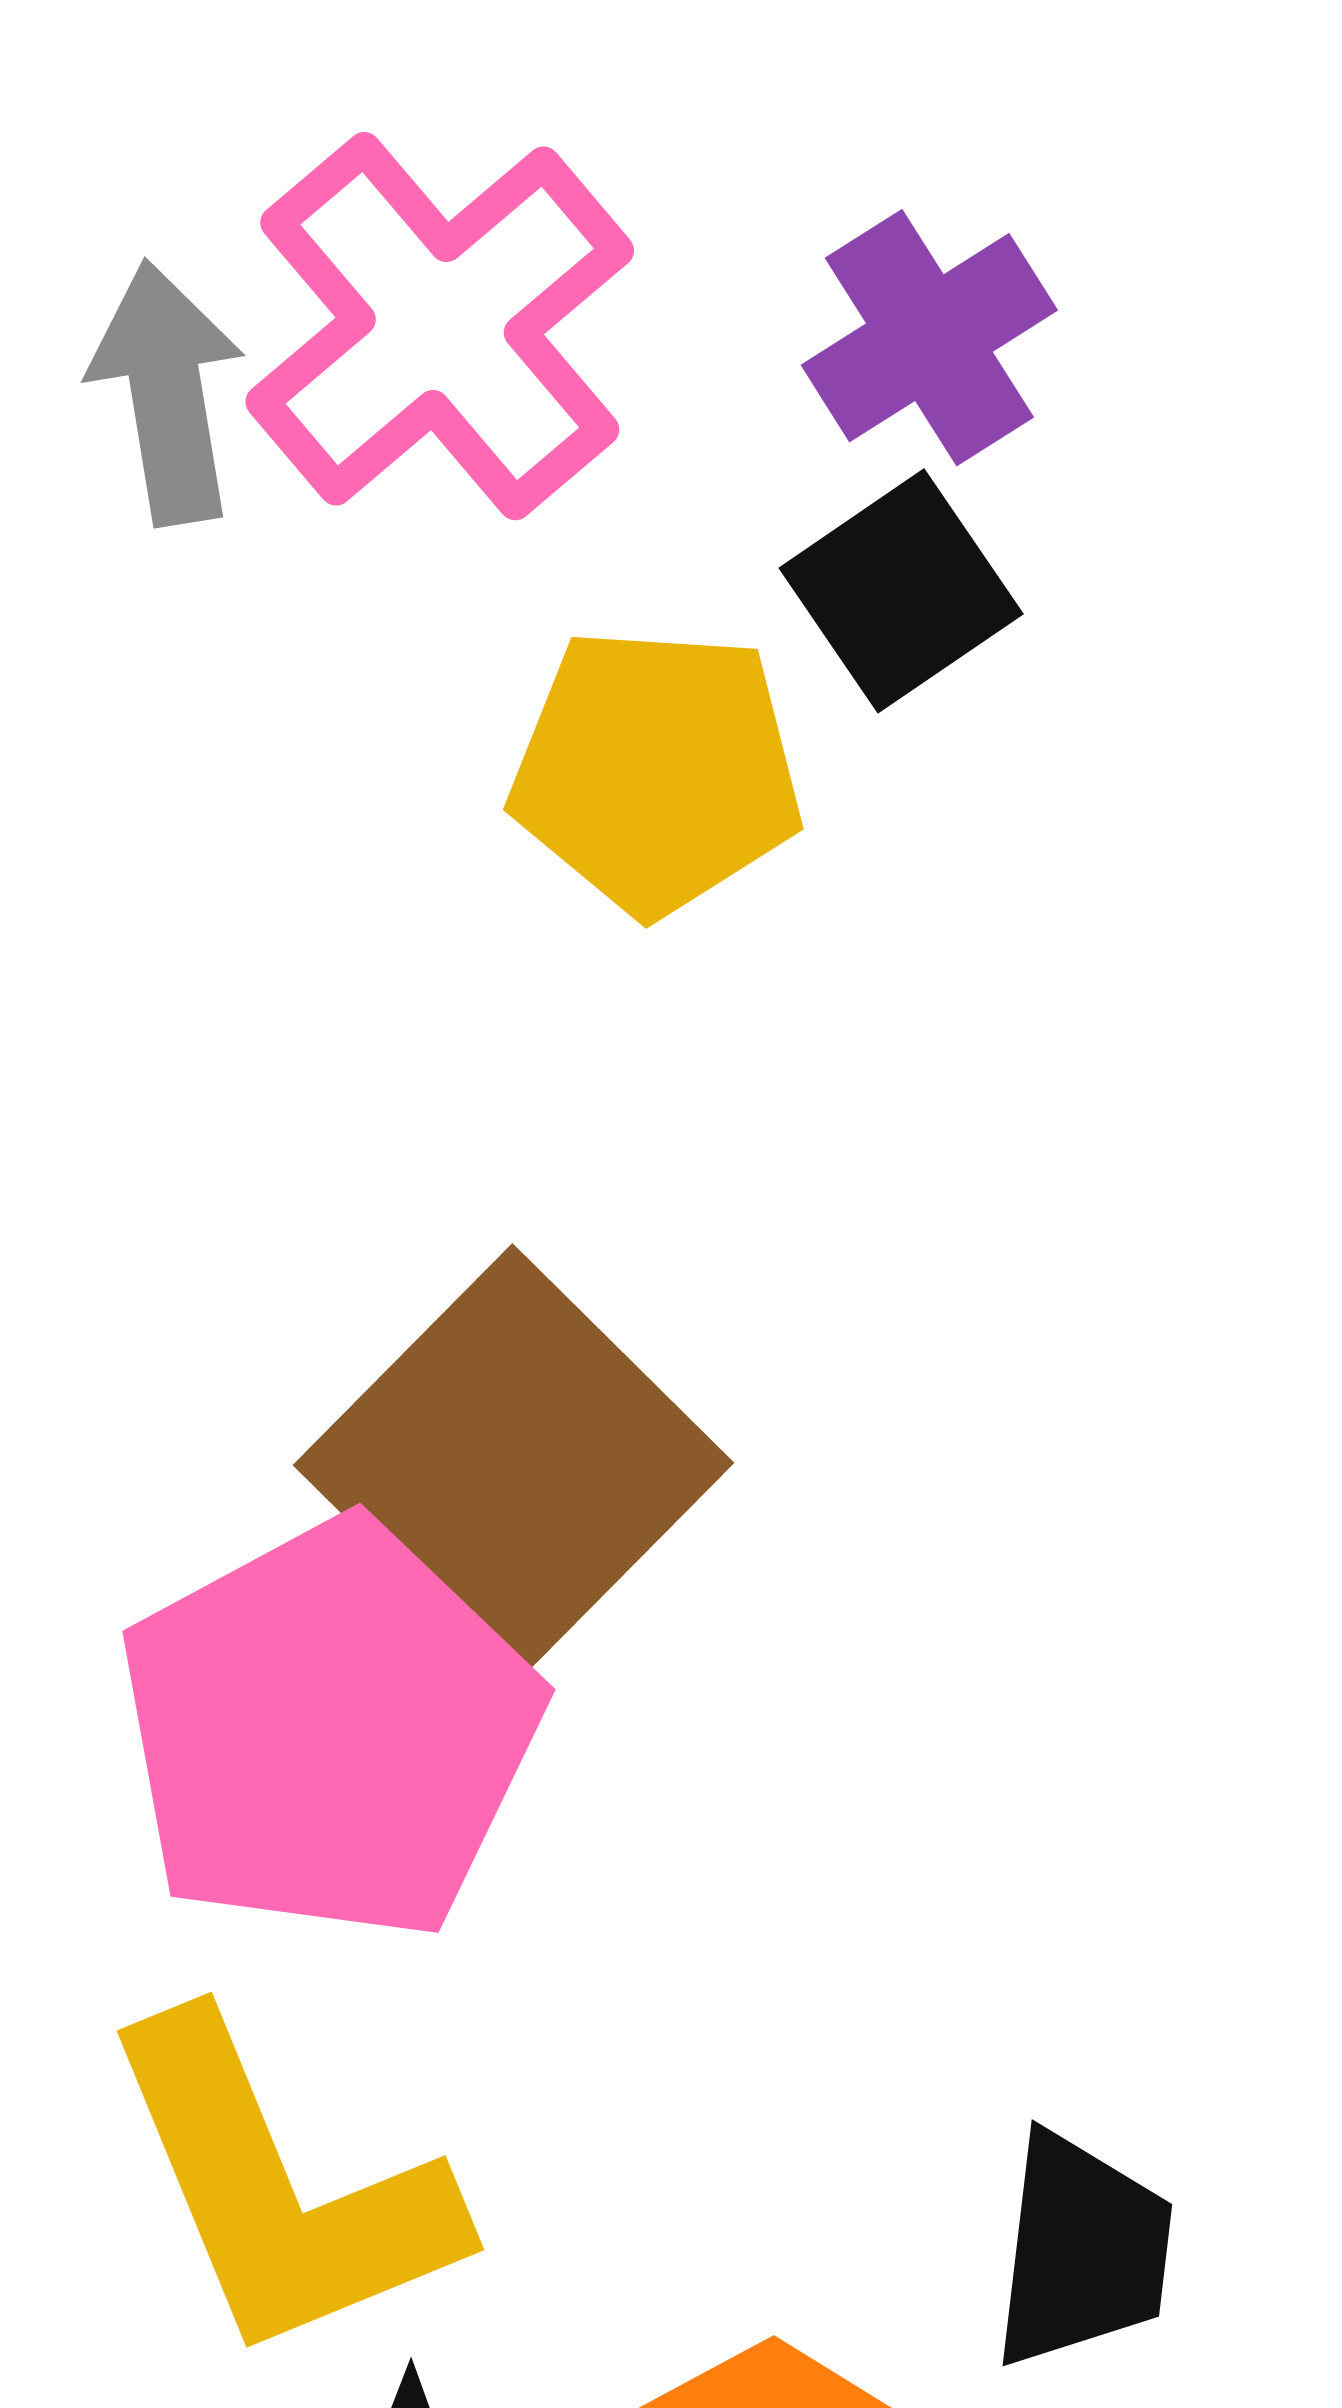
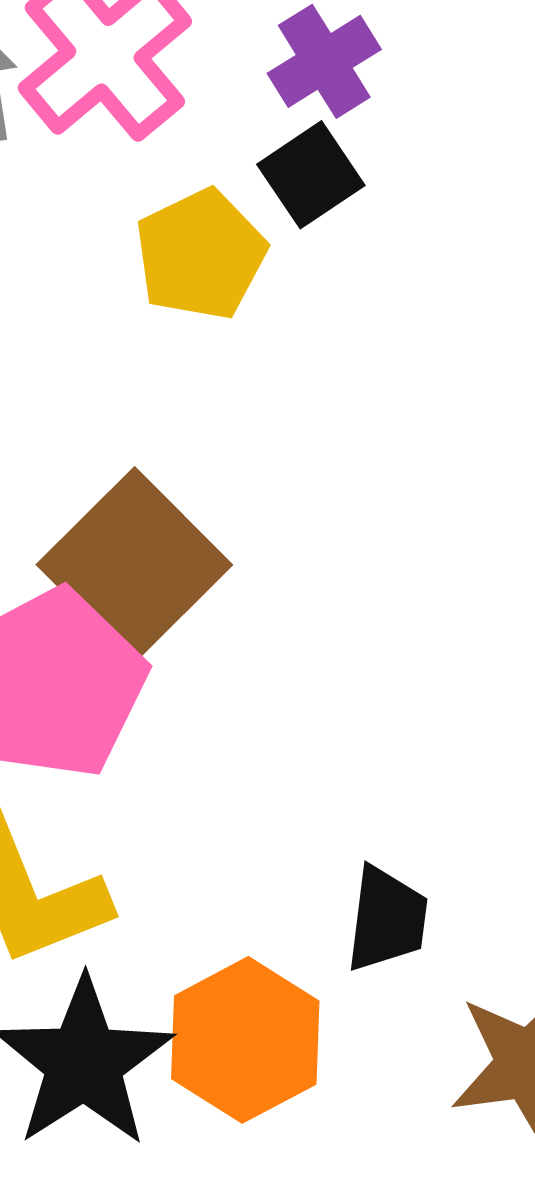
yellow pentagon: (656, 771) -> (201, 255), turned -30

